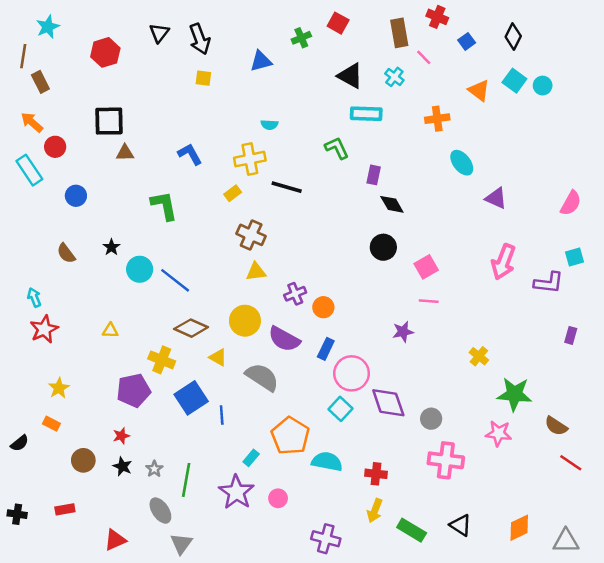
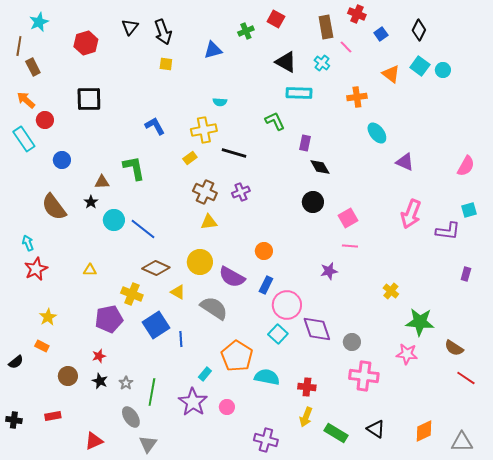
brown triangle: (125, 153) -> (102, 182), moved
brown semicircle: (66, 253) -> (54, 207), size x1.6
purple cross: (295, 294) -> (241, 192), moved

